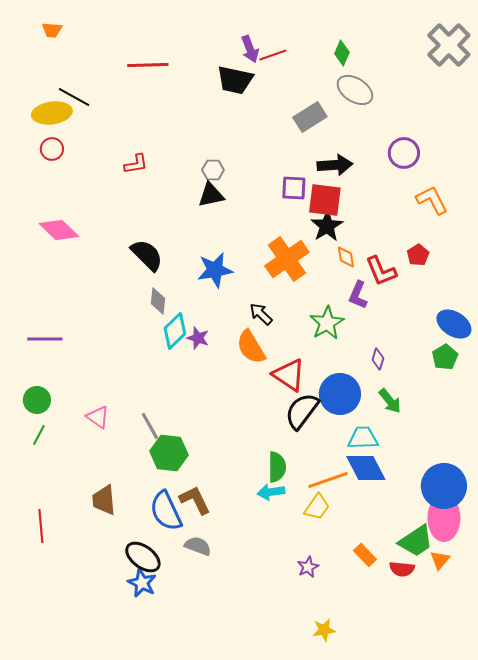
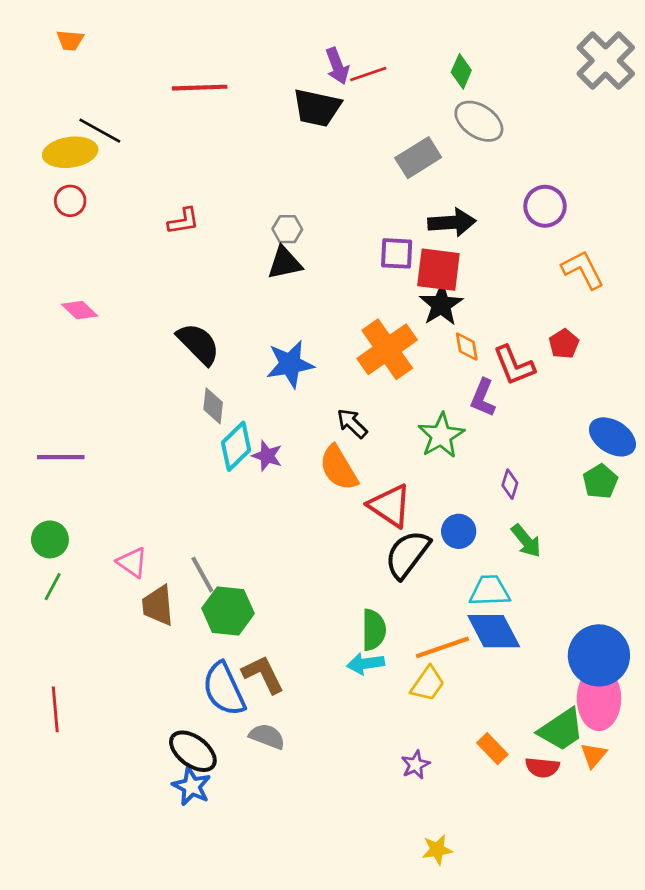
pink diamond: (59, 230) -> (80, 310), size x0.7
blue circle: (340, 394) -> (459, 531), size x0.6
brown trapezoid: (104, 500) -> (158, 606), moved

